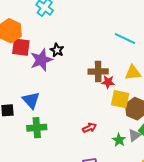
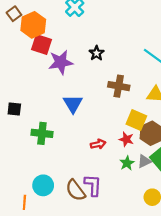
black star: (57, 50) -> (97, 53), moved
red star: (108, 82) -> (126, 139), moved
blue triangle: (31, 100) -> (73, 104), moved

